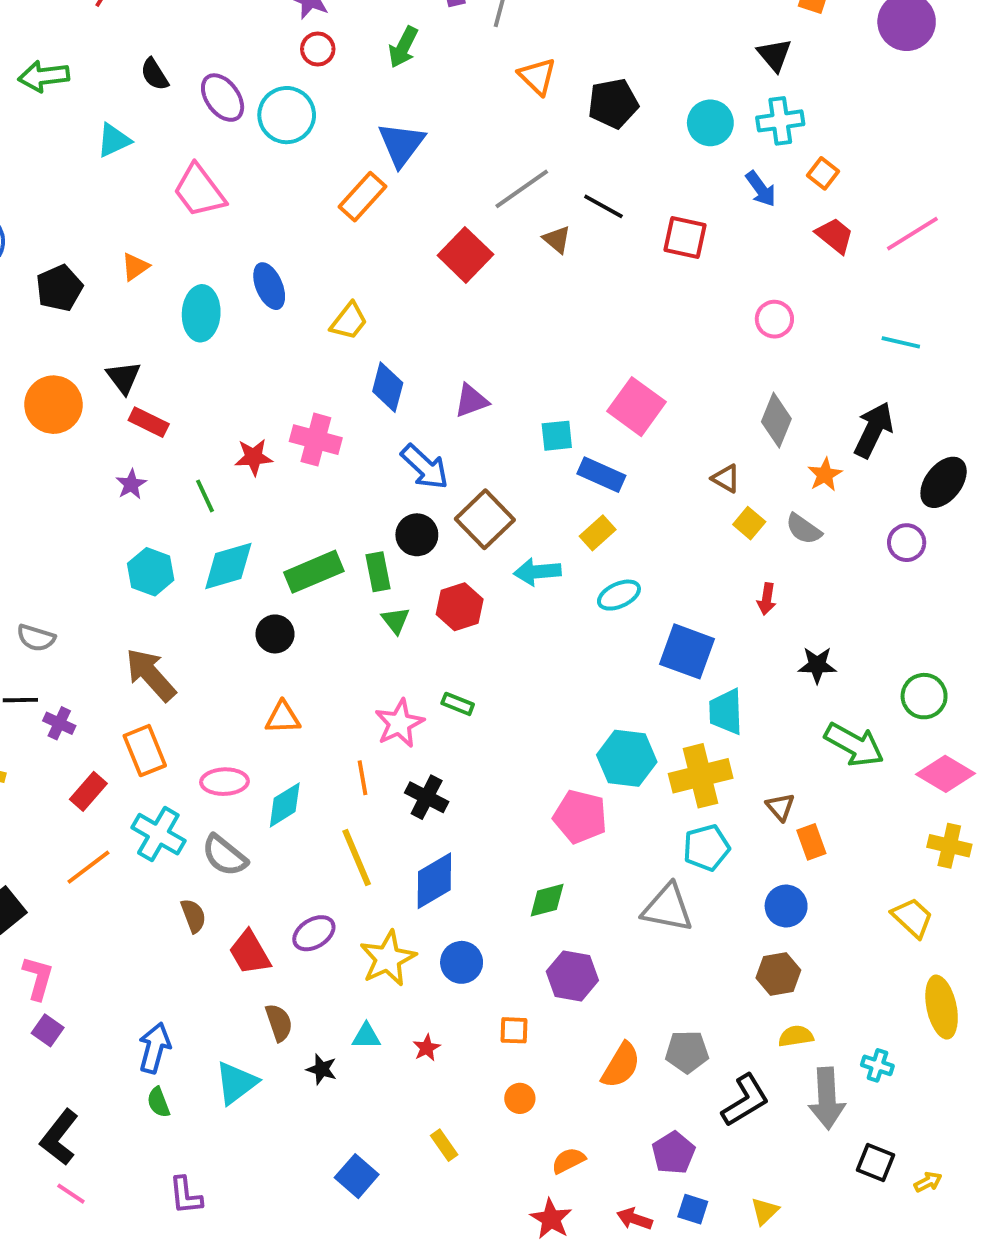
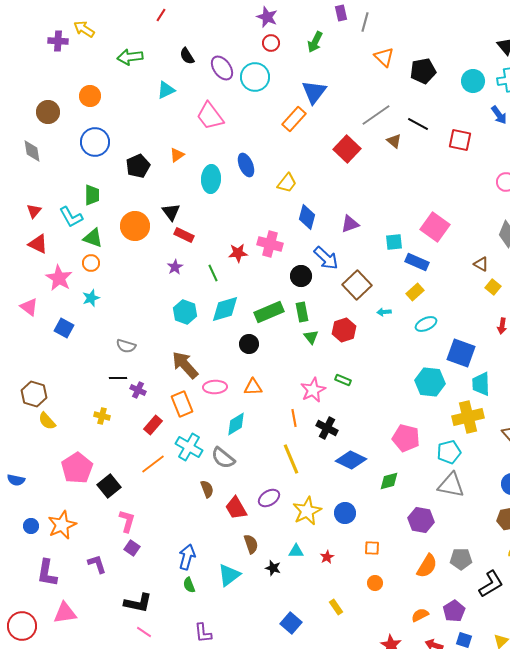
black circle: (417, 535) -> (301, 276), moved
cyan arrow: (537, 572) -> (384, 312), size x0.6
cyan hexagon: (627, 758) -> (430, 382), moved
pink ellipse: (224, 782) -> (215, 387), moved
cyan diamond: (285, 805) -> (236, 424), moved
cyan pentagon: (706, 848) -> (449, 452), moved
blue diamond: (434, 881) -> (351, 460), moved, turned 56
purple hexagon: (572, 976) -> (421, 520), moved
black L-shape: (59, 1137) -> (138, 603), turned -116
orange semicircle: (568, 1161) -> (420, 615), moved

